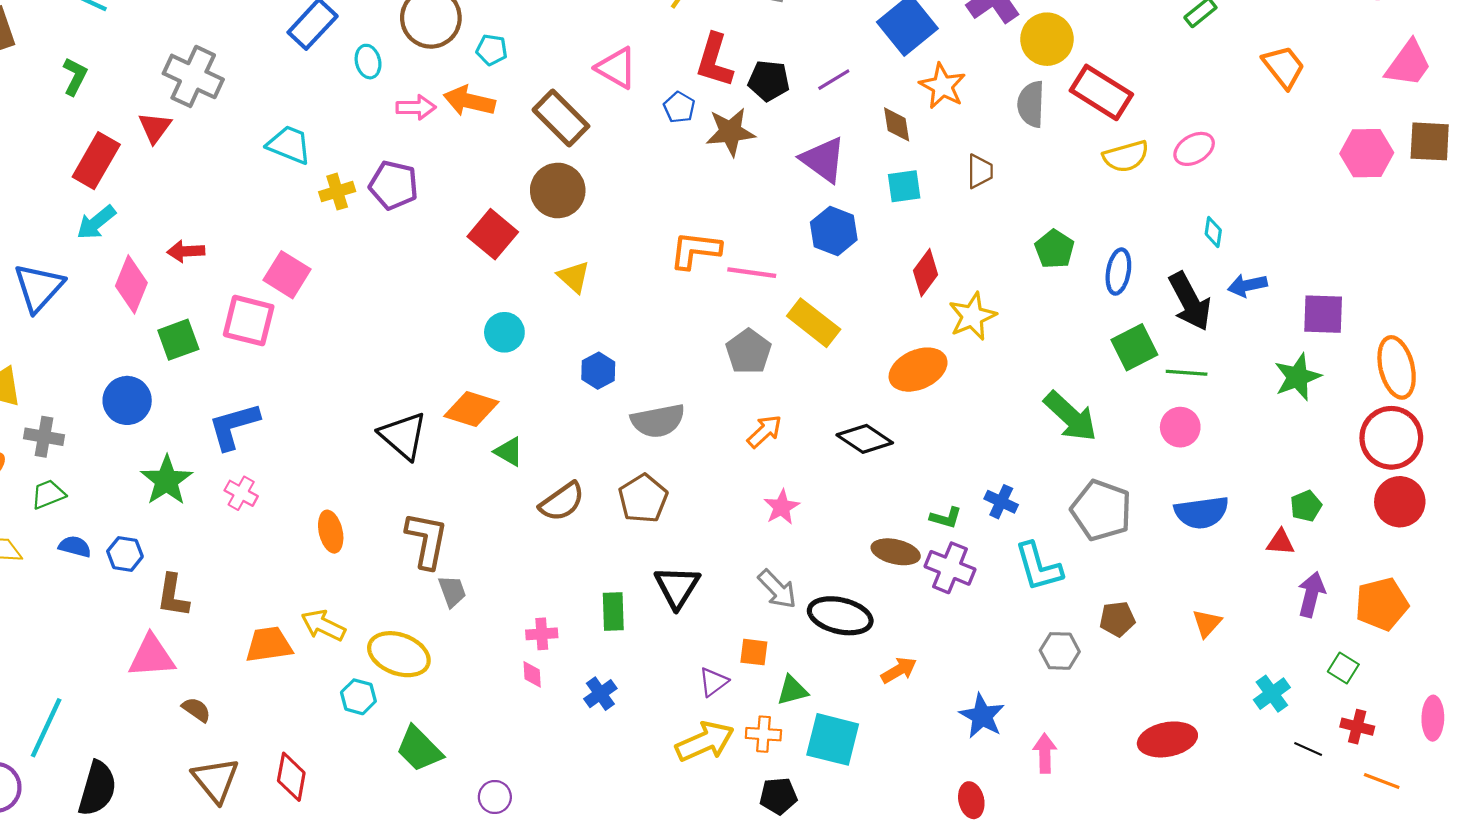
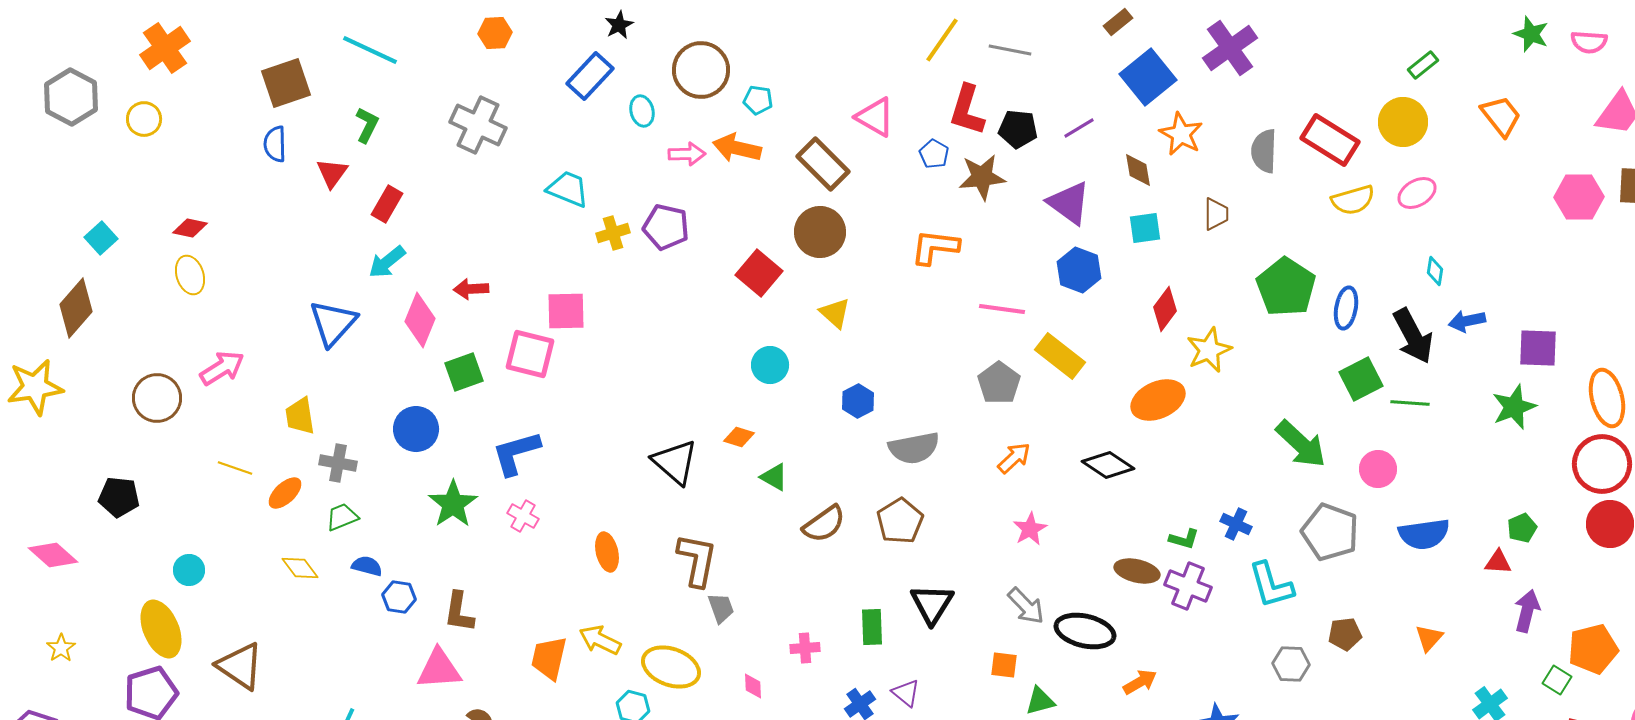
yellow circle: (1047, 39) -> (1403, 122), moved
red triangle: (155, 128) -> (332, 173), moved
red rectangle: (96, 161) -> (387, 204), size x0.7
green pentagon: (1054, 249) -> (1286, 287), size x1.6
orange L-shape: (695, 250) -> (935, 247), moved
pink square: (287, 275) -> (566, 311), turned -33
orange diamond: (471, 409) -> (739, 437), size x0.6
pink circle: (1180, 427) -> (1378, 469), moved
blue hexagon: (125, 554) -> (399, 597), moved
orange pentagon: (1382, 604) -> (1593, 649), moved
orange trapezoid: (269, 645) -> (549, 658), turned -69
pink diamond: (532, 674) -> (753, 686), moved
purple triangle: (713, 682) -> (906, 693), moved, turned -44

